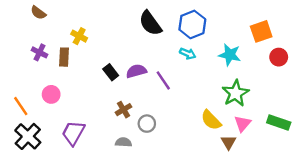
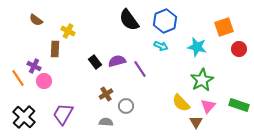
brown semicircle: (38, 13) -> (36, 20), moved
purple cross: (39, 52) -> (34, 66), moved
orange line: (21, 106) -> (18, 78), moved

